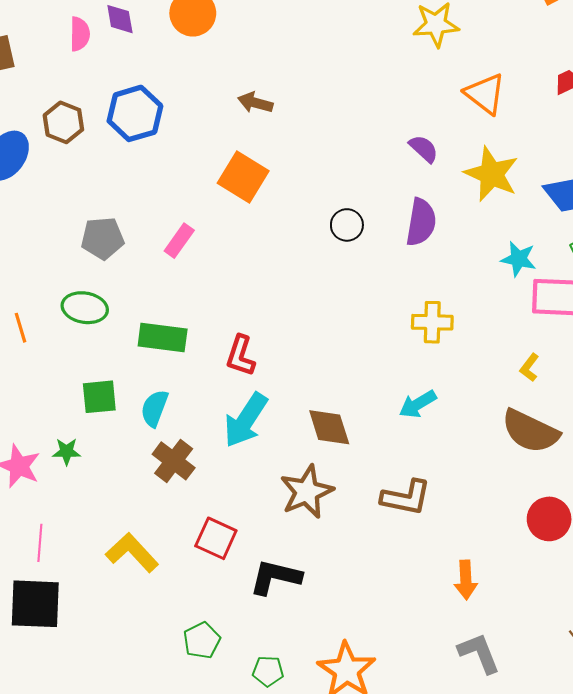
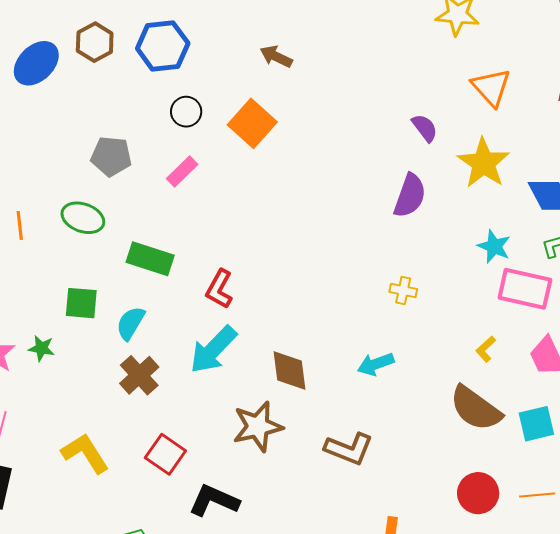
black circle: (347, 225) -> (186, 112), moved
yellow cross: (432, 322) -> (403, 291), size x0.7

